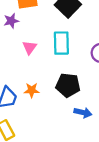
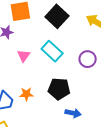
cyan rectangle: (61, 43) -> (52, 51), turned -45

